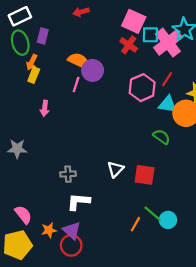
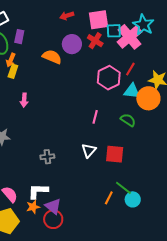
red arrow: (81, 12) -> (67, 16), moved
pink square: (134, 21) -> (99, 20), turned -30
purple circle: (93, 70) -> (72, 44), moved
pink line: (76, 85) -> (95, 117), moved
white L-shape: (79, 202) -> (38, 191), moved
cyan circle: (168, 220) -> (133, 199), moved

